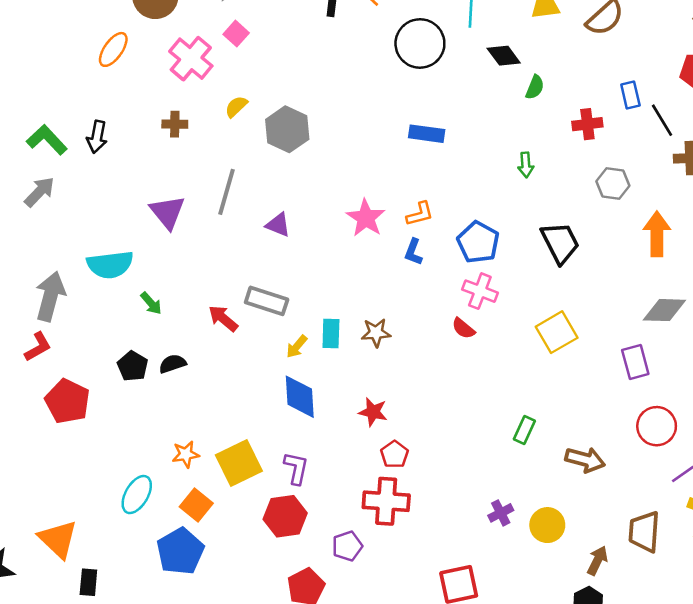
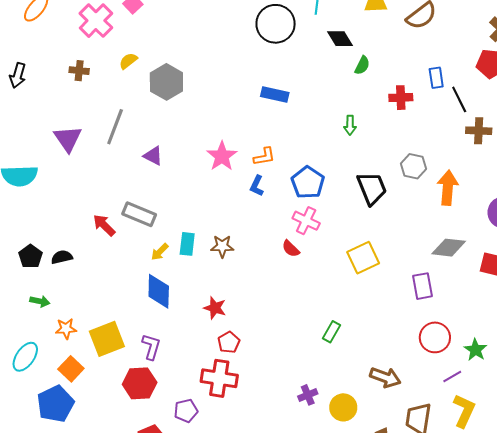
gray hexagon: (613, 184) -> (414, 166), moved
green arrow: (151, 303) -> (40, 301), moved, turned -42
brown arrow: (585, 460) -> (385, 377), moved

